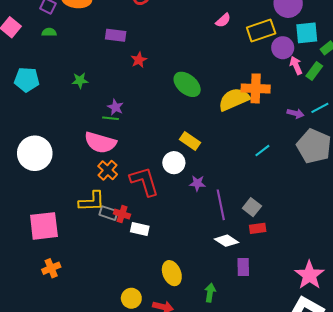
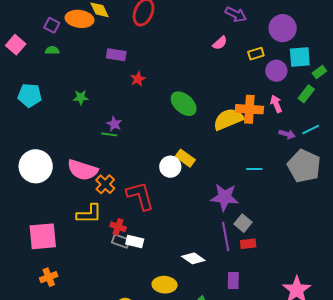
yellow rectangle: (261, 30) -> (256, 54), size x0.6
pink arrow: (296, 65) -> (276, 104), moved
pink semicircle: (100, 143) -> (83, 170), moved
cyan line: (262, 151) -> (254, 169), turned 35
white circle: (174, 163) -> (170, 167), moved
purple star: (197, 183) -> (225, 197), moved, size x1.8
purple line: (221, 205) -> (226, 237), moved
gray rectangle: (109, 213) -> (121, 241), moved
white diamond: (226, 241) -> (193, 258), moved
yellow ellipse: (172, 273) -> (165, 285), turned -65

